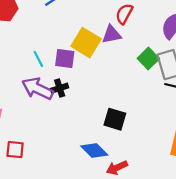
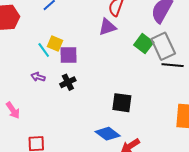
yellow square: (86, 43) -> (55, 44), moved, size x0.6
cyan line: (38, 59) -> (44, 50), moved
purple arrow: (38, 89) -> (38, 77), moved, size x0.5

